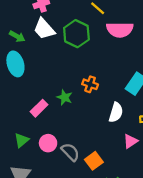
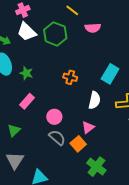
pink semicircle: (120, 30) -> (93, 28), size x0.7
green star: (65, 97) -> (26, 73), moved
pink triangle: (130, 141) -> (88, 127), moved
pink circle: (48, 143) -> (54, 117), moved

